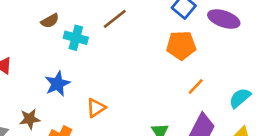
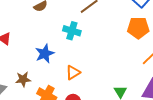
cyan cross: (76, 38) -> (72, 31), moved

